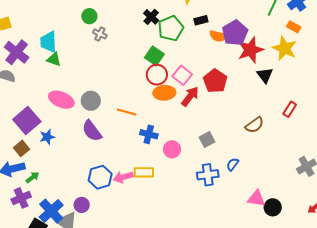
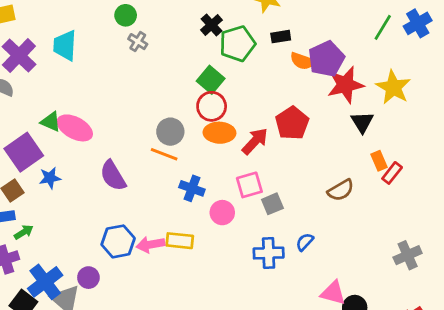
orange rectangle: (294, 27) -> (379, 161), moved, turned 32
green triangle: (54, 59) -> (51, 122), moved
pink square: (182, 75) -> (249, 185), moved, turned 30
gray circle: (91, 101) -> (170, 132), moved

